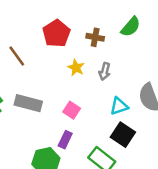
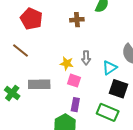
red pentagon: (56, 33) -> (31, 19), moved
yellow star: (76, 68) -> (67, 63), moved
gray arrow: (105, 71) -> (86, 58), moved

